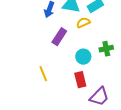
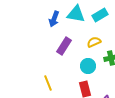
yellow semicircle: (83, 23) -> (94, 42), moved

